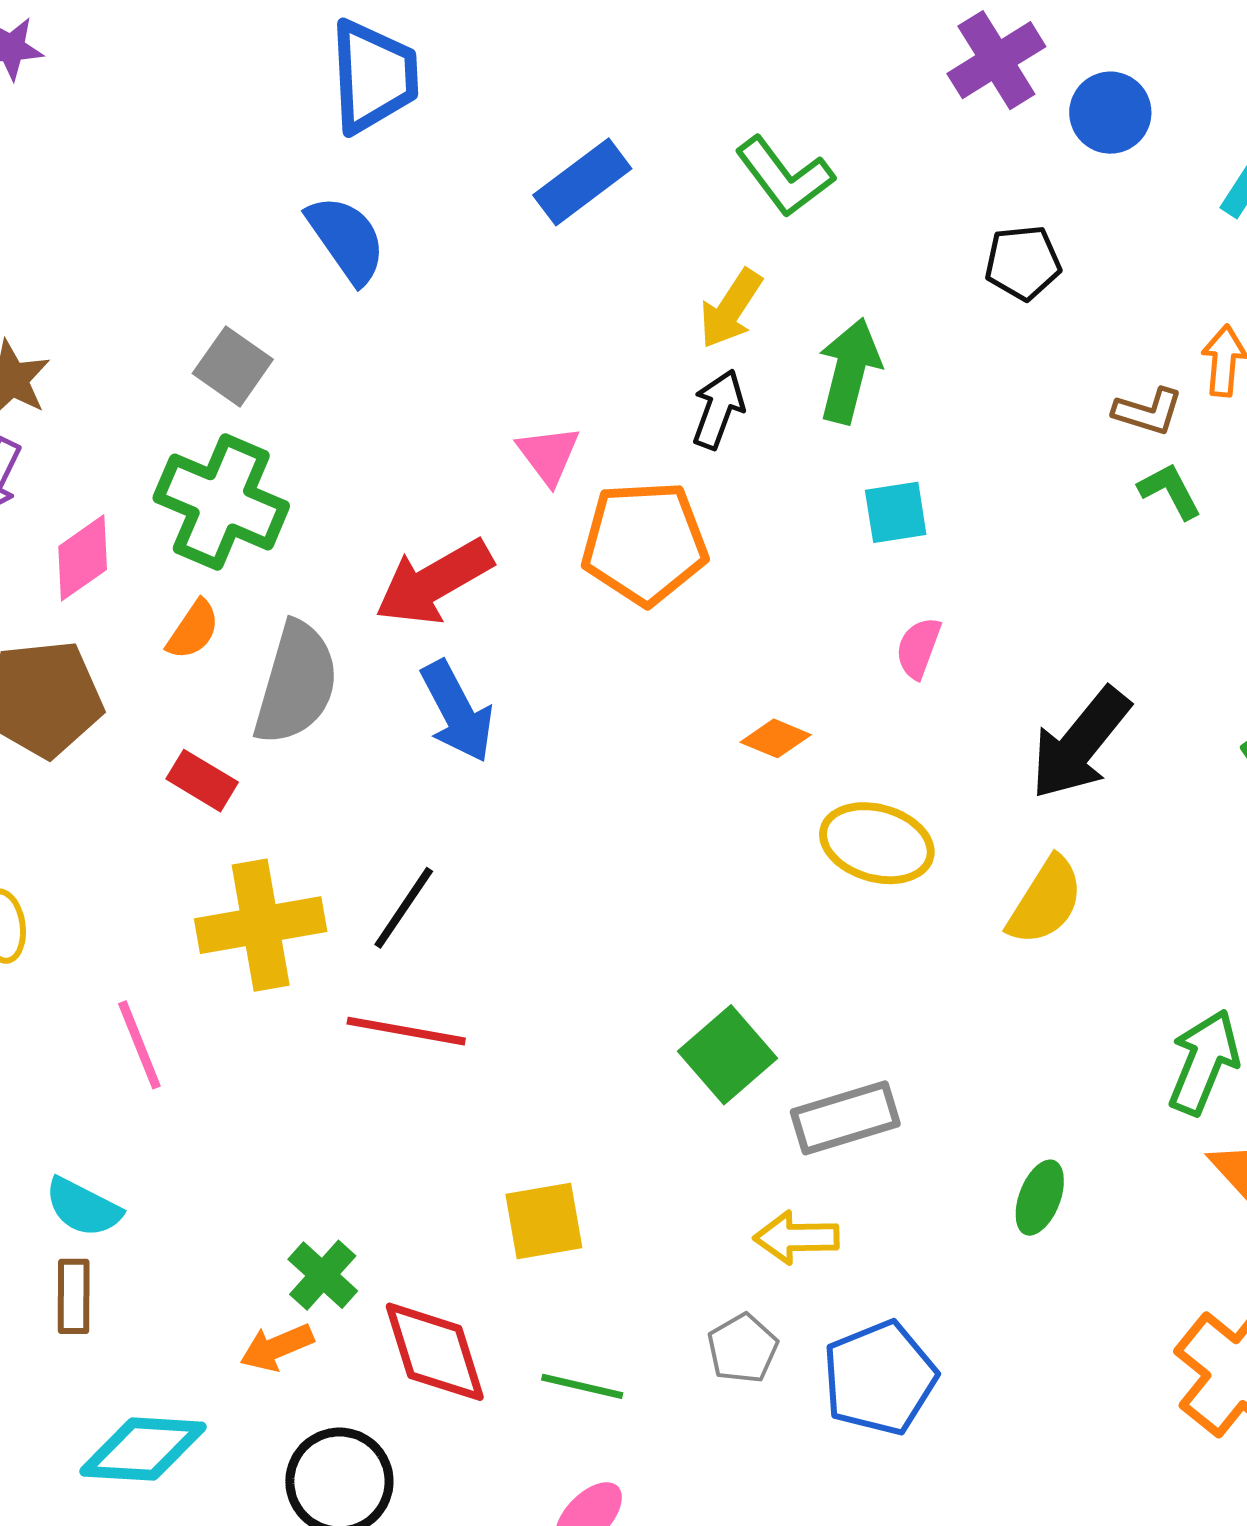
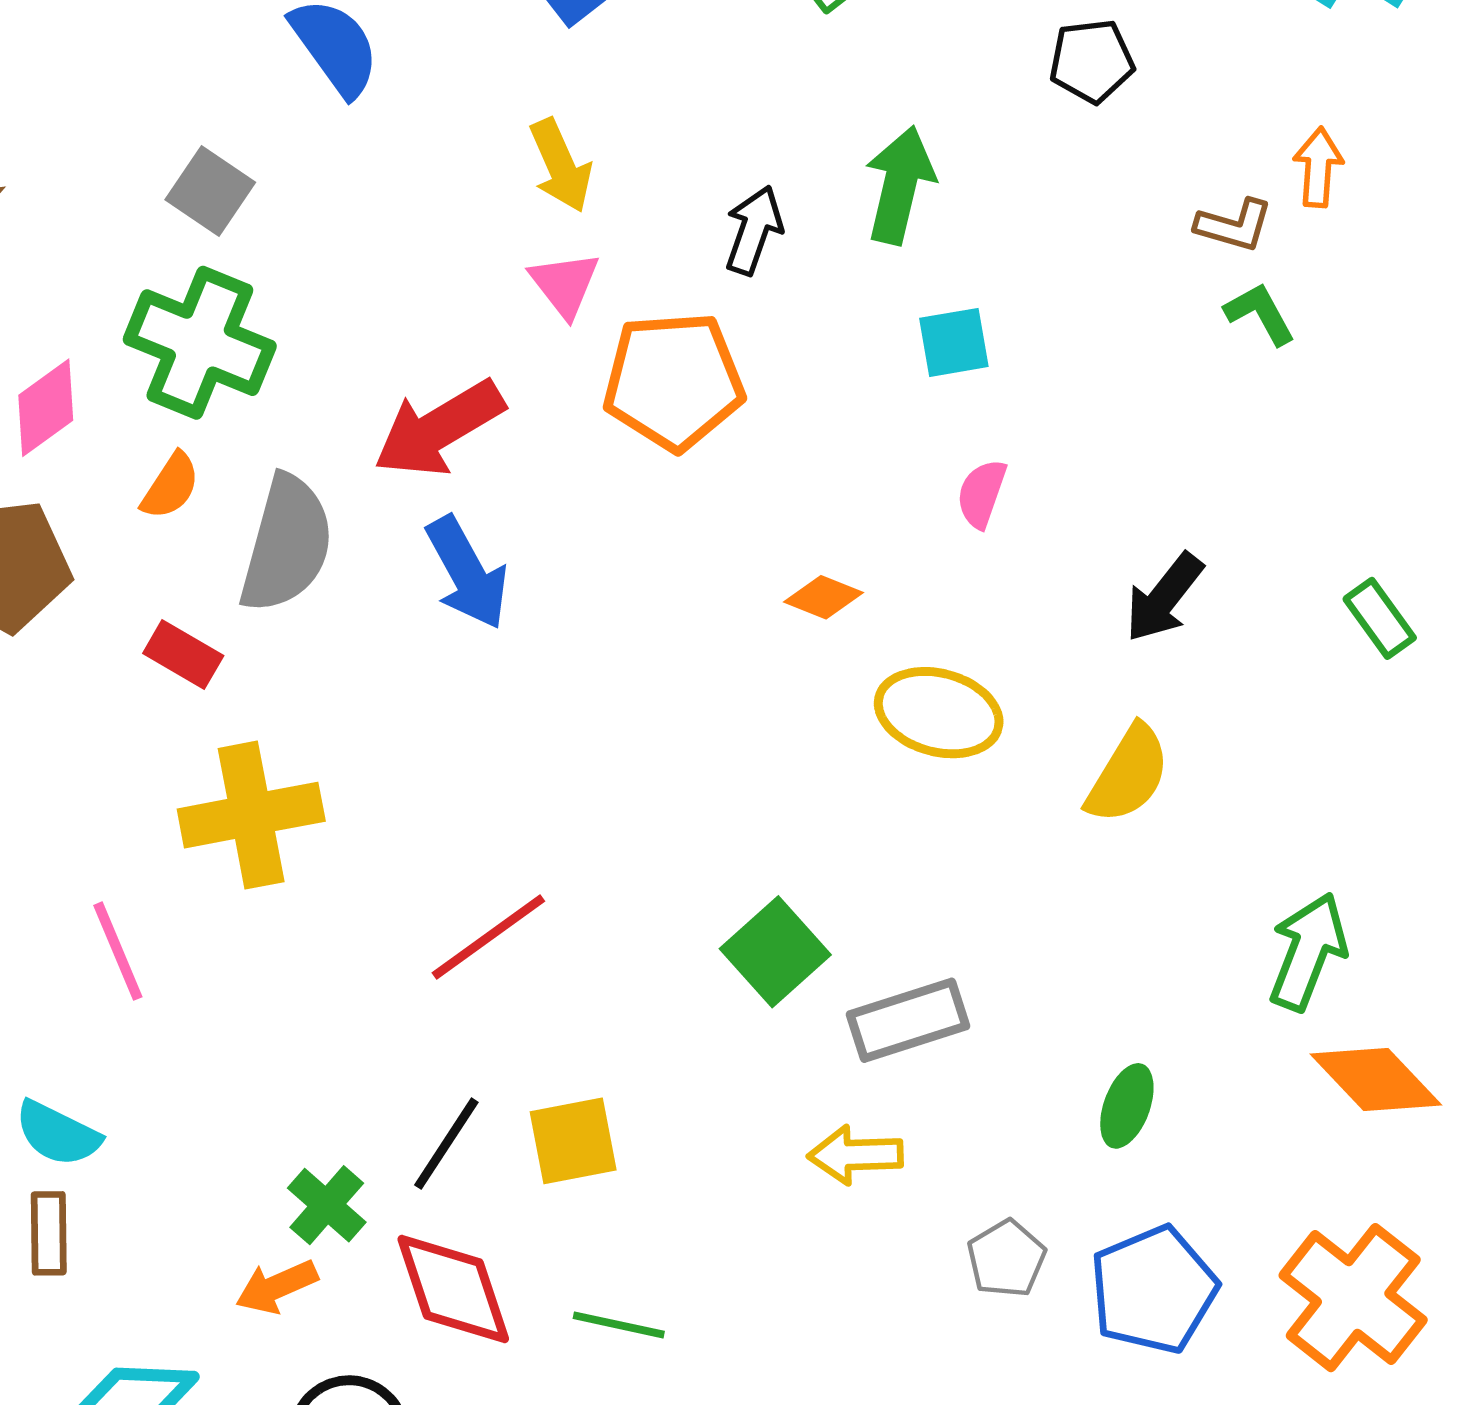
yellow arrow: (731, 309) -> (561, 166), moved, turned -56
black arrow: (1080, 743) -> (1164, 598), size x0.7
black line: (404, 908) -> (446, 1144), moved
red line: (406, 1031) -> (488, 937), moved, turned -45
gray pentagon: (743, 1349) -> (1006, 1259), moved
blue pentagon: (880, 1378) -> (1153, 1290), moved

